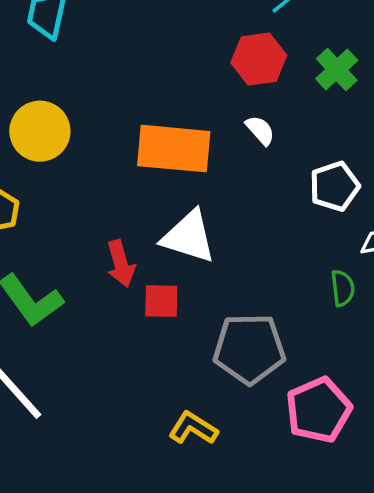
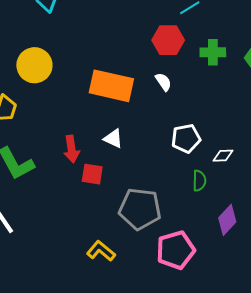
green cross: (337, 69) -> (213, 52), turned 35
white pentagon: (335, 186) -> (186, 138), moved
white triangle: (189, 237) -> (113, 139), size x0.6

